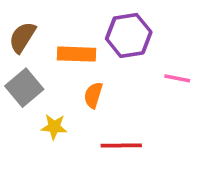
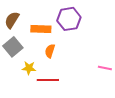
pink line: (177, 78) -> (105, 68), moved
red line: (121, 146) -> (48, 80), moved

